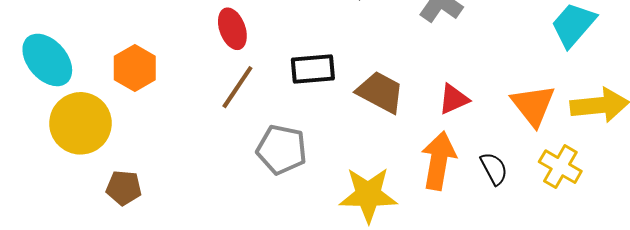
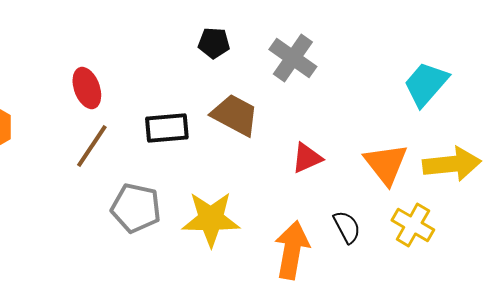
brown trapezoid: (380, 92) -> (235, 115), moved
orange arrow: (439, 161) -> (292, 250), moved
yellow star: (368, 195) -> (211, 219), moved

